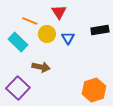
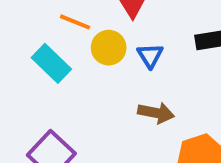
brown arrow: (41, 67) -> (156, 113), moved

